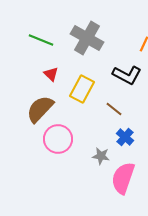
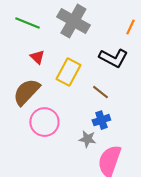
blue cross: (125, 137) -> (101, 120), moved, turned 30

